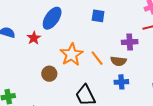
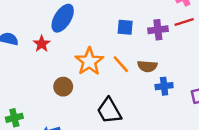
blue square: (98, 16) -> (125, 27), moved
purple cross: (130, 42) -> (158, 30), moved
blue cross: (121, 82) -> (164, 86), moved

